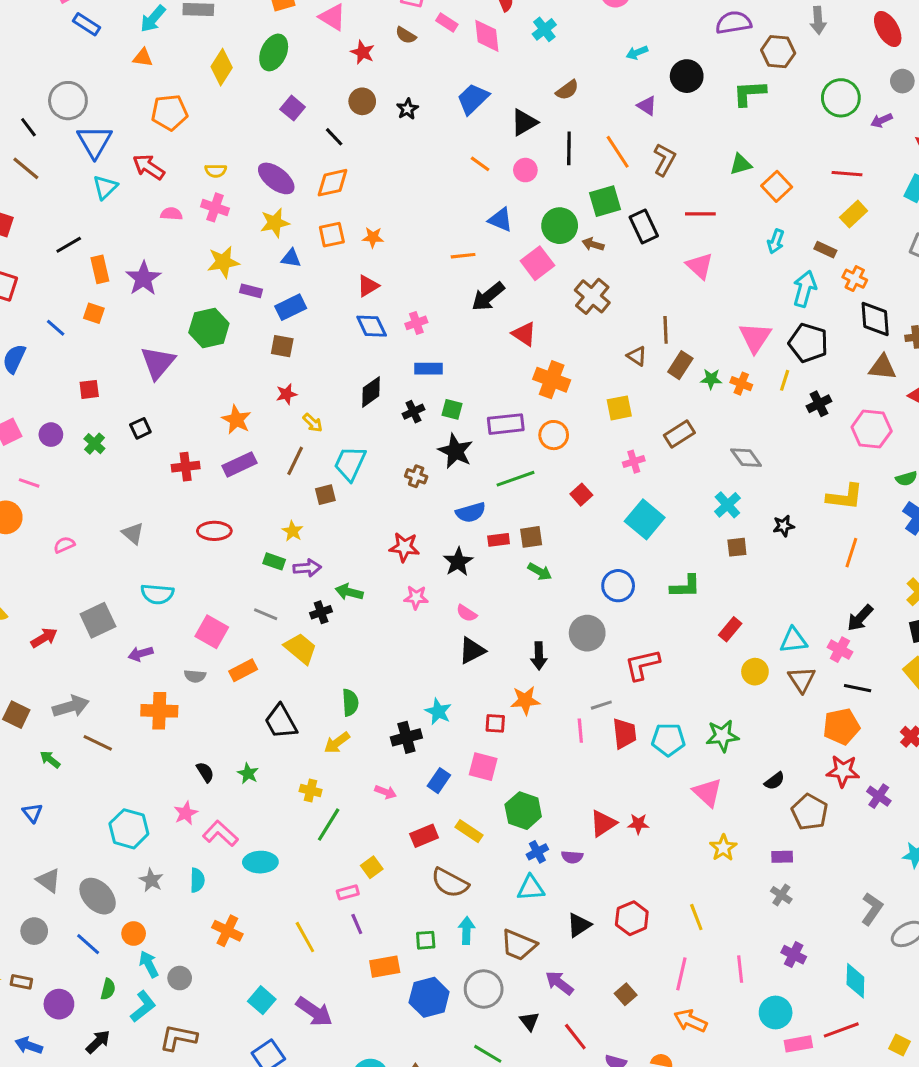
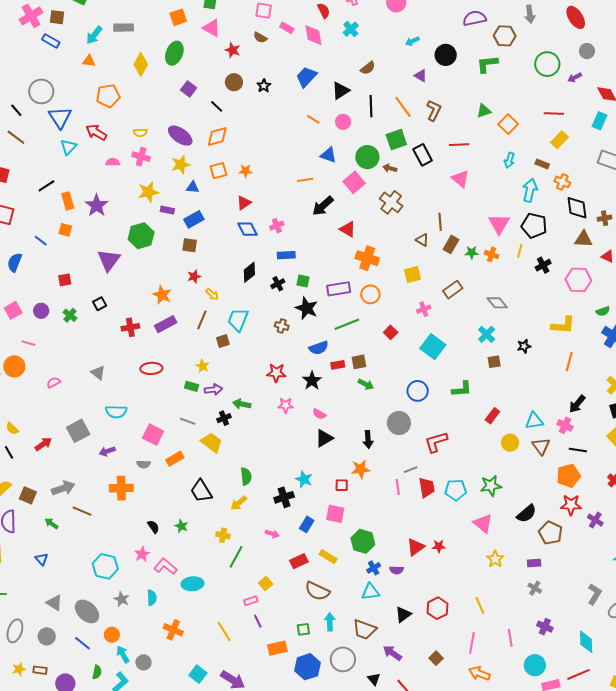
black semicircle: (775, 781) -> (527, 514), size x1.5

